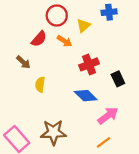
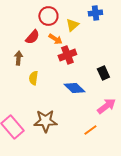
brown arrow: (23, 62) -> (18, 58), turned -128
red cross: (89, 64) -> (67, 55), moved
pink arrow: (108, 116) -> (106, 106), moved

